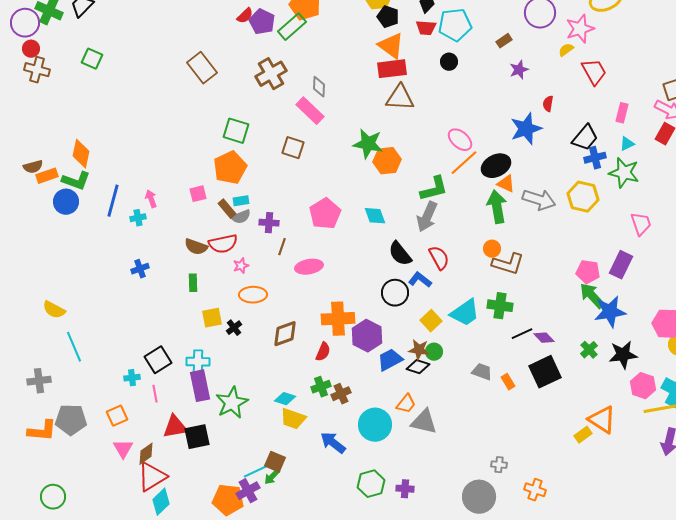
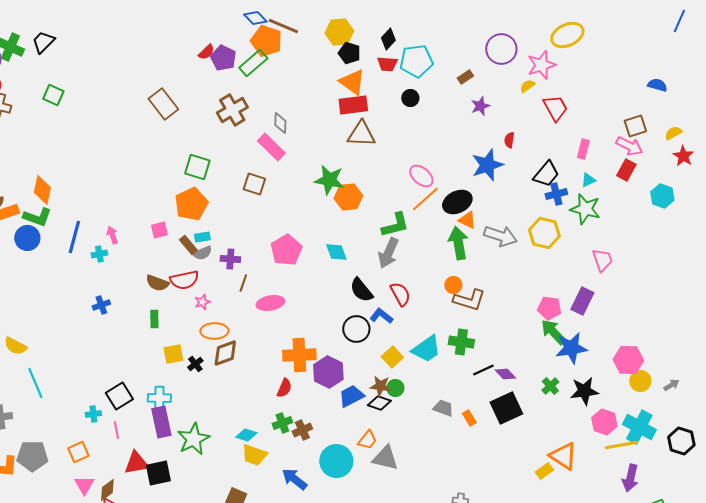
brown diamond: (285, 334) -> (225, 353), moved

